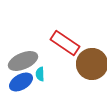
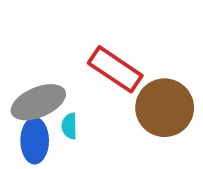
blue ellipse: (21, 82) -> (35, 141), turned -60

